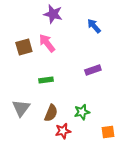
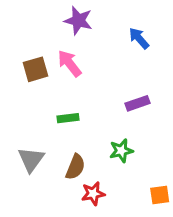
green star: (82, 112) -> (121, 151), moved

